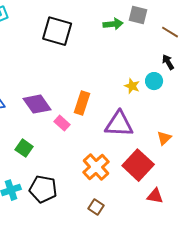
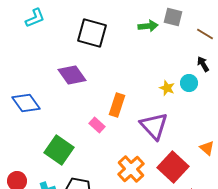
purple diamond: (37, 104) -> (72, 75), moved
purple triangle: (119, 124) -> (154, 126), turned 44
orange triangle: (164, 138) -> (207, 148), moved, turned -35
green square: (24, 148) -> (59, 150), size x1.6

